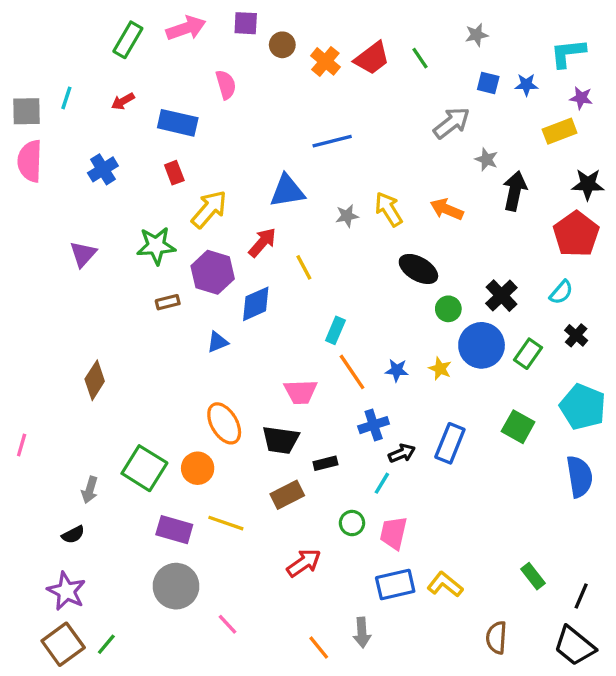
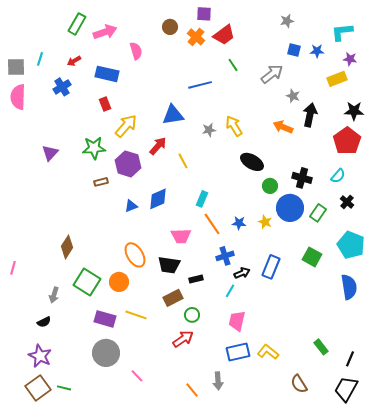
purple square: (246, 23) -> (204, 14), moved
pink arrow: (186, 28) -> (105, 32), moved
green line: (420, 58) -> (233, 65), moved
blue cross: (103, 169) -> (62, 87), moved
orange arrow: (447, 209) -> (283, 127), moved
black cross: (501, 296) -> (302, 178), turned -30
blue diamond: (256, 304) -> (158, 199), moved
brown diamond: (95, 380) -> (67, 247), moved
green circle: (352, 523) -> (192, 315), moved
brown semicircle: (496, 638) -> (299, 384), turned -36
green line: (106, 644) -> (64, 388), turned 64
black trapezoid: (574, 646) -> (346, 389), turned 80

